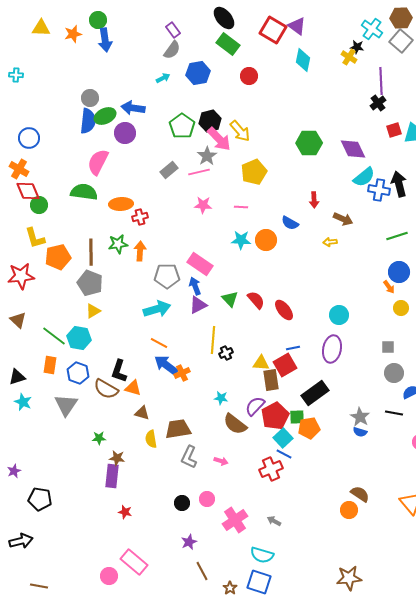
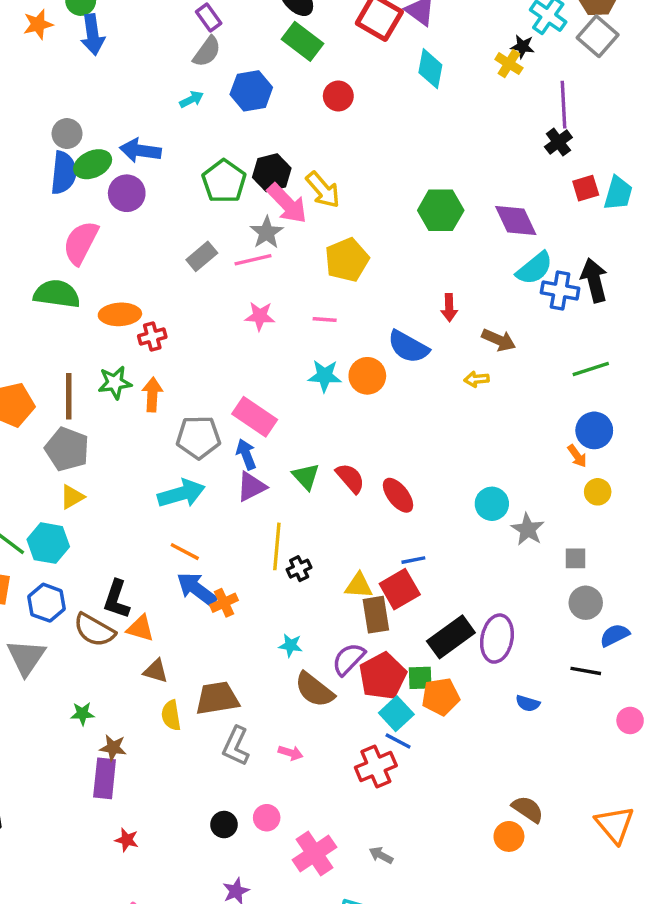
blue semicircle: (290, 223) -> (408, 347), size x1.4
purple ellipse: (332, 349) -> (497, 639), moved
gray star: (360, 417) -> (528, 529), moved

